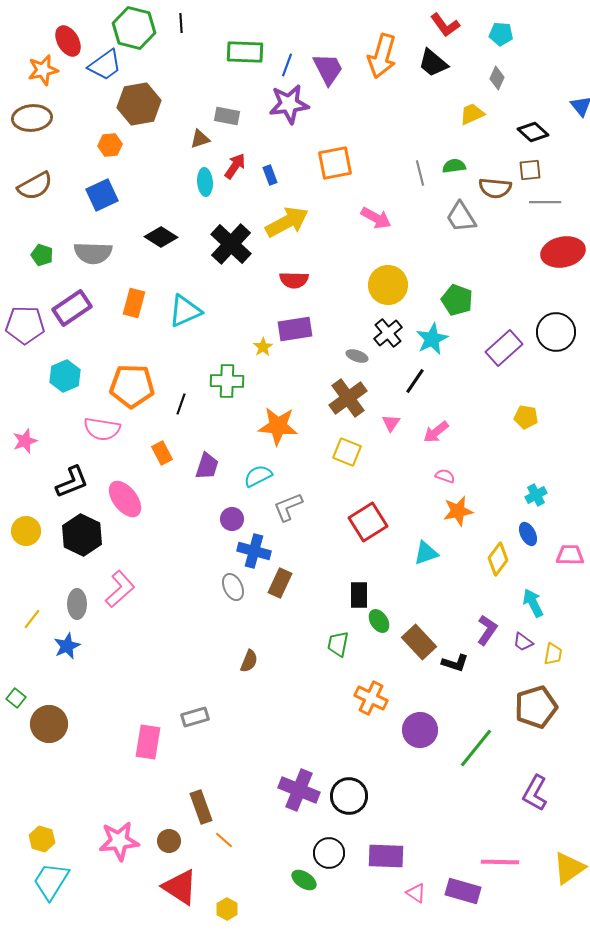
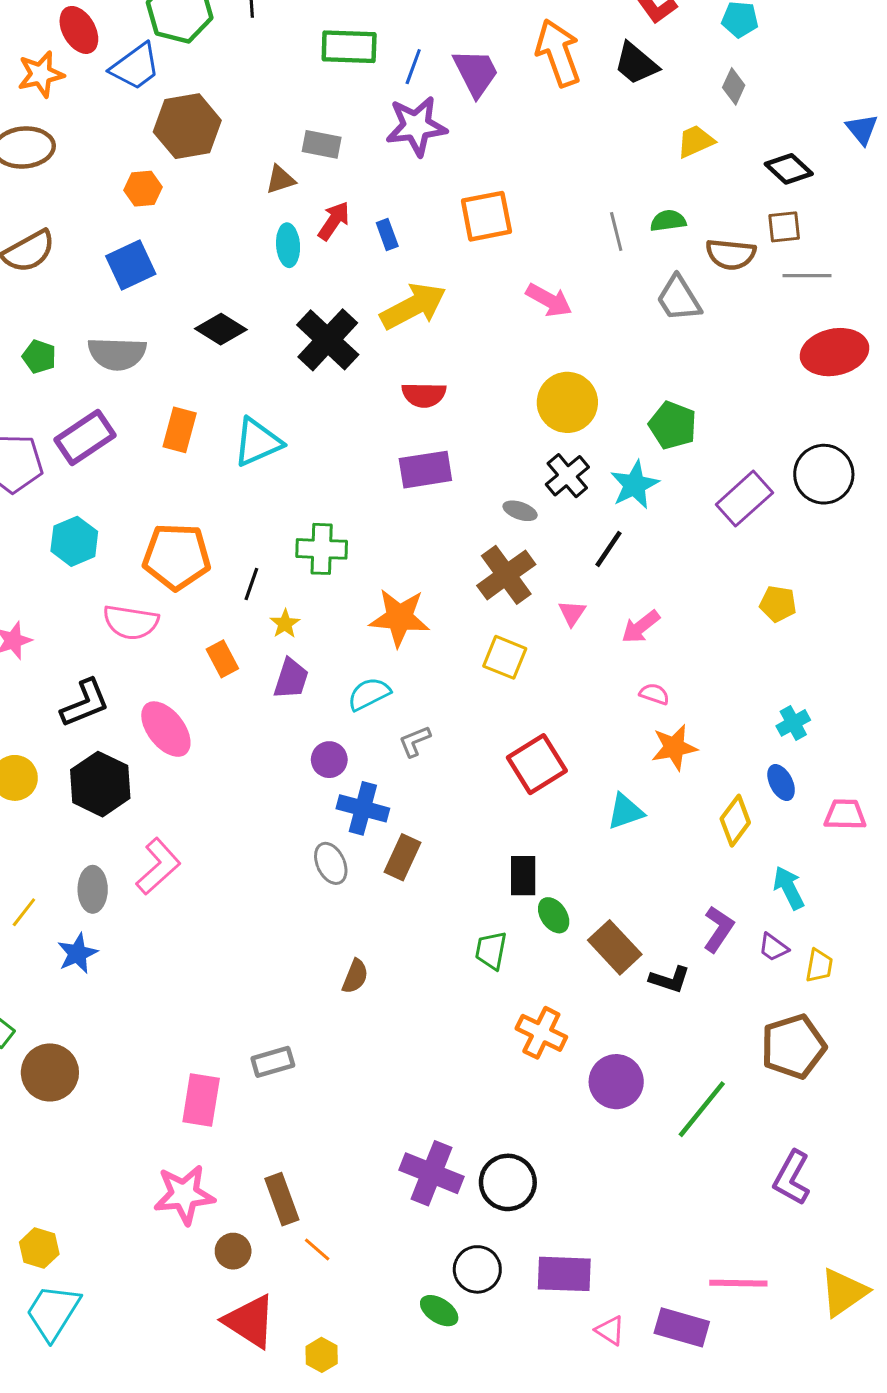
orange arrow: (382, 56) -> (558, 53), turned 144
yellow star: (263, 347) -> (285, 624), moved
gray L-shape: (288, 507) -> (415, 741), size x0.7
pink star: (119, 841) -> (184, 1195), moved

